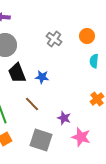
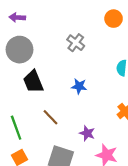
orange circle: (87, 36) -> (114, 19), moved
blue star: (42, 77) -> (79, 86), moved

